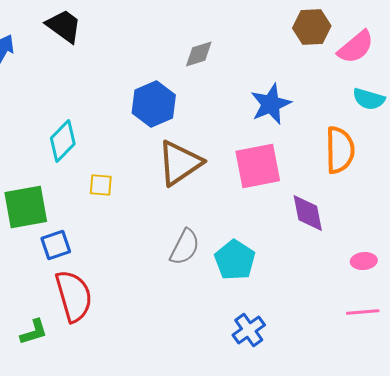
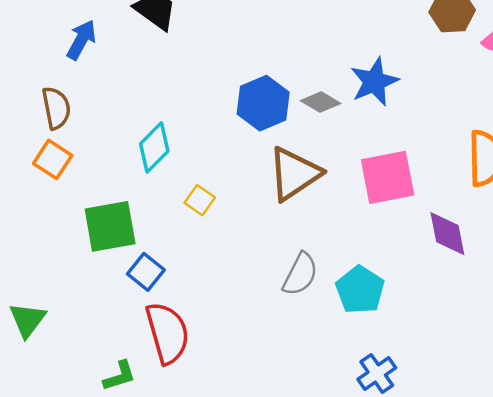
gray diamond: (199, 54) -> (321, 102), moved, turned 48
blue star: (271, 104) -> (374, 82), moved
yellow square: (101, 185) -> (200, 200), turned 30
blue square: (56, 245) -> (146, 272), turned -32

